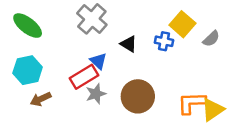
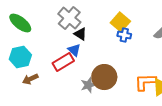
yellow square: (182, 24) -> (120, 22), moved
black triangle: (129, 44) -> (80, 34), moved
gray star: (96, 94) -> (88, 85), moved

